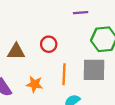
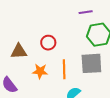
purple line: (81, 13) -> (86, 12), moved
orange star: (34, 84) -> (40, 71), moved

